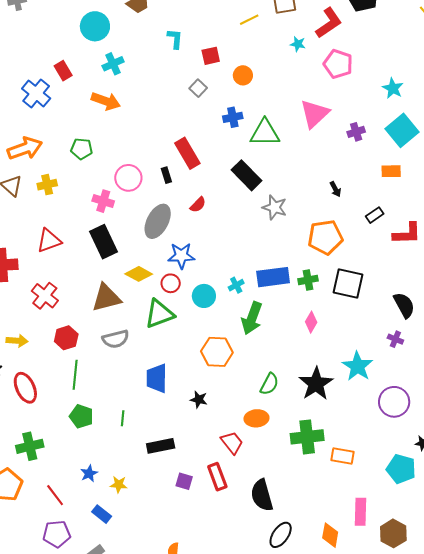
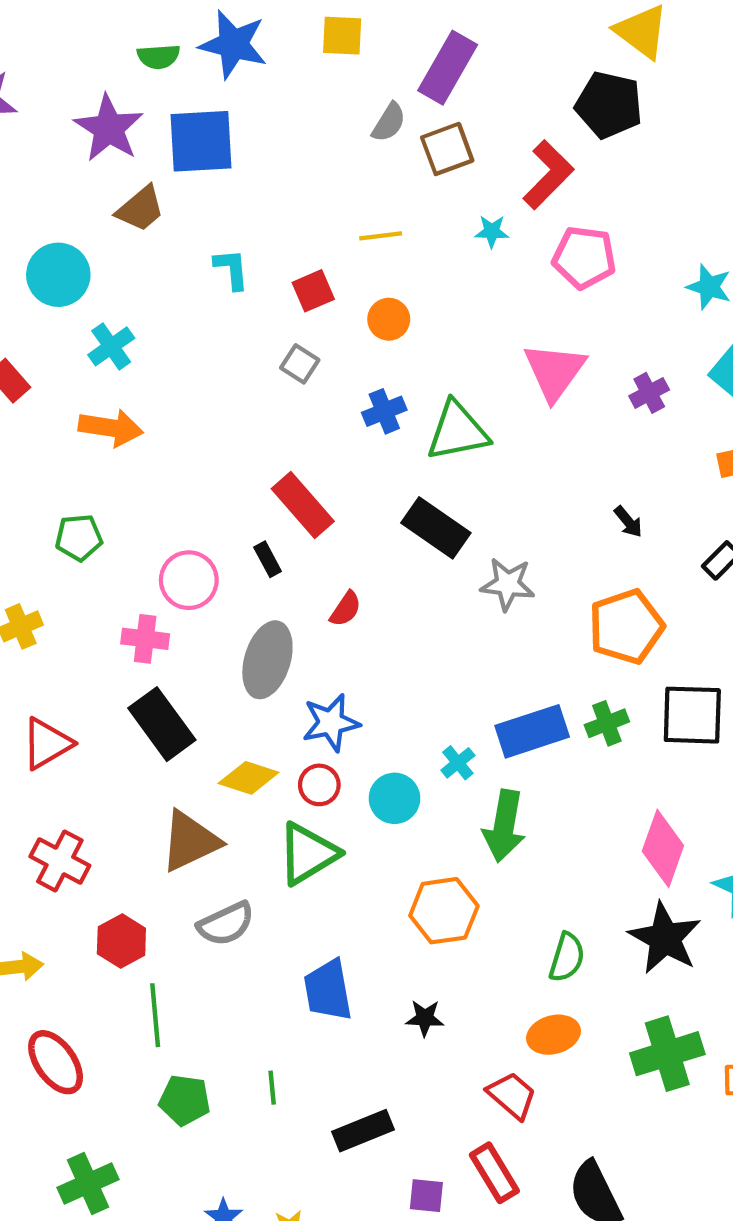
yellow line: (249, 20) -> (381, 236), moved, turned 30
pink diamond: (311, 322) -> (663, 848), moved, size x1.6

